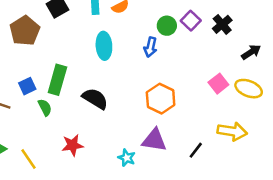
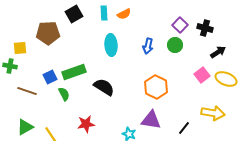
black cross: (222, 24) -> (205, 28), turned -35
green circle: (167, 26) -> (175, 45), moved
brown pentagon: (25, 31) -> (48, 33), turned 30
black arrow: (251, 52) -> (218, 52), moved
green rectangle: (57, 80) -> (74, 72), turned 55

